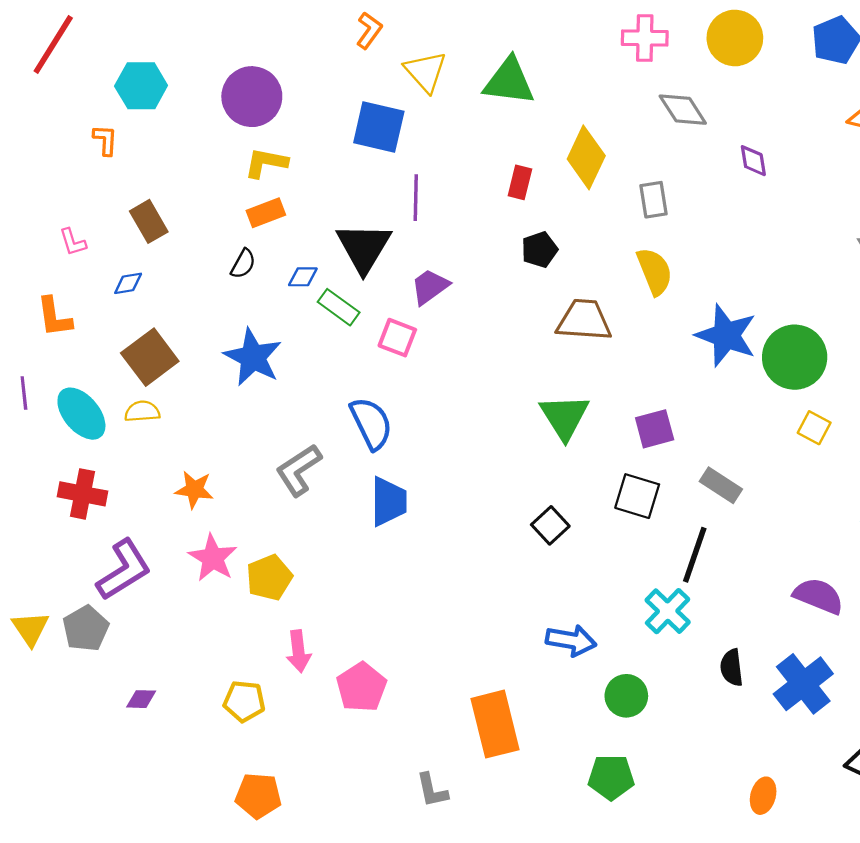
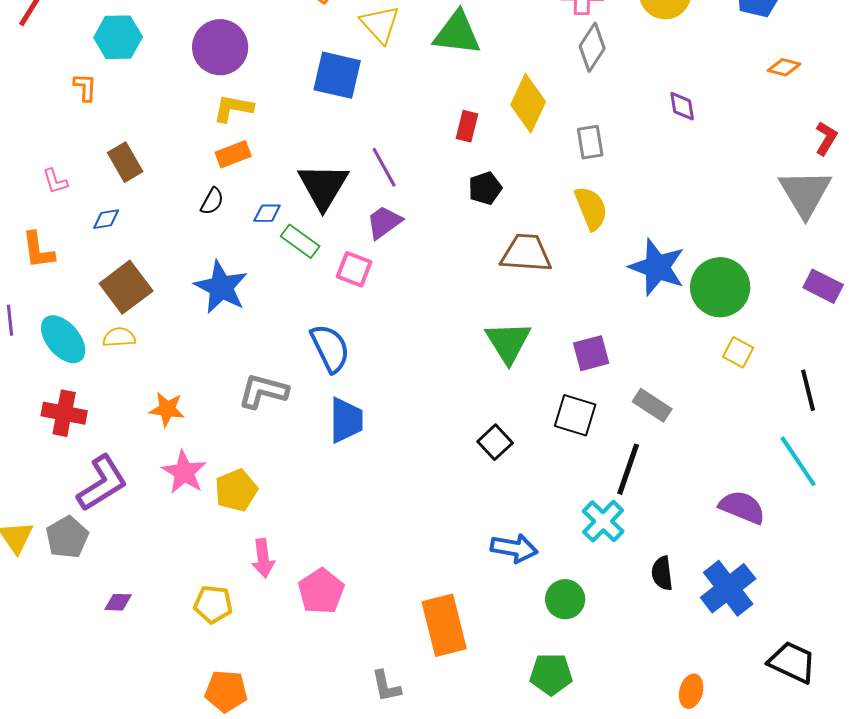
gray diamond: (683, 110) -> (592, 47), moved, turned 66
purple line: (416, 198) -> (384, 167), moved, turned -30
gray L-shape: (299, 470) -> (263, 391), turned 48

